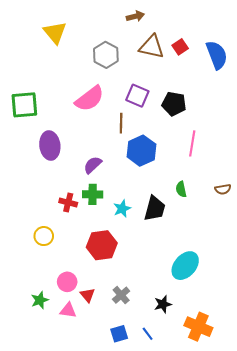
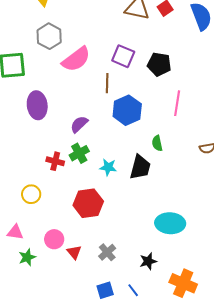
gray hexagon: (106, 55) -> (49, 36), moved
green semicircle: (181, 189) -> (157, 143), moved
green cross: (93, 194) -> (79, 153), turned -30
cyan star: (122, 209) -> (108, 167), turned 30
cyan ellipse: (185, 266) -> (170, 223), turned 52
pink triangle: (68, 310) -> (15, 232), moved

